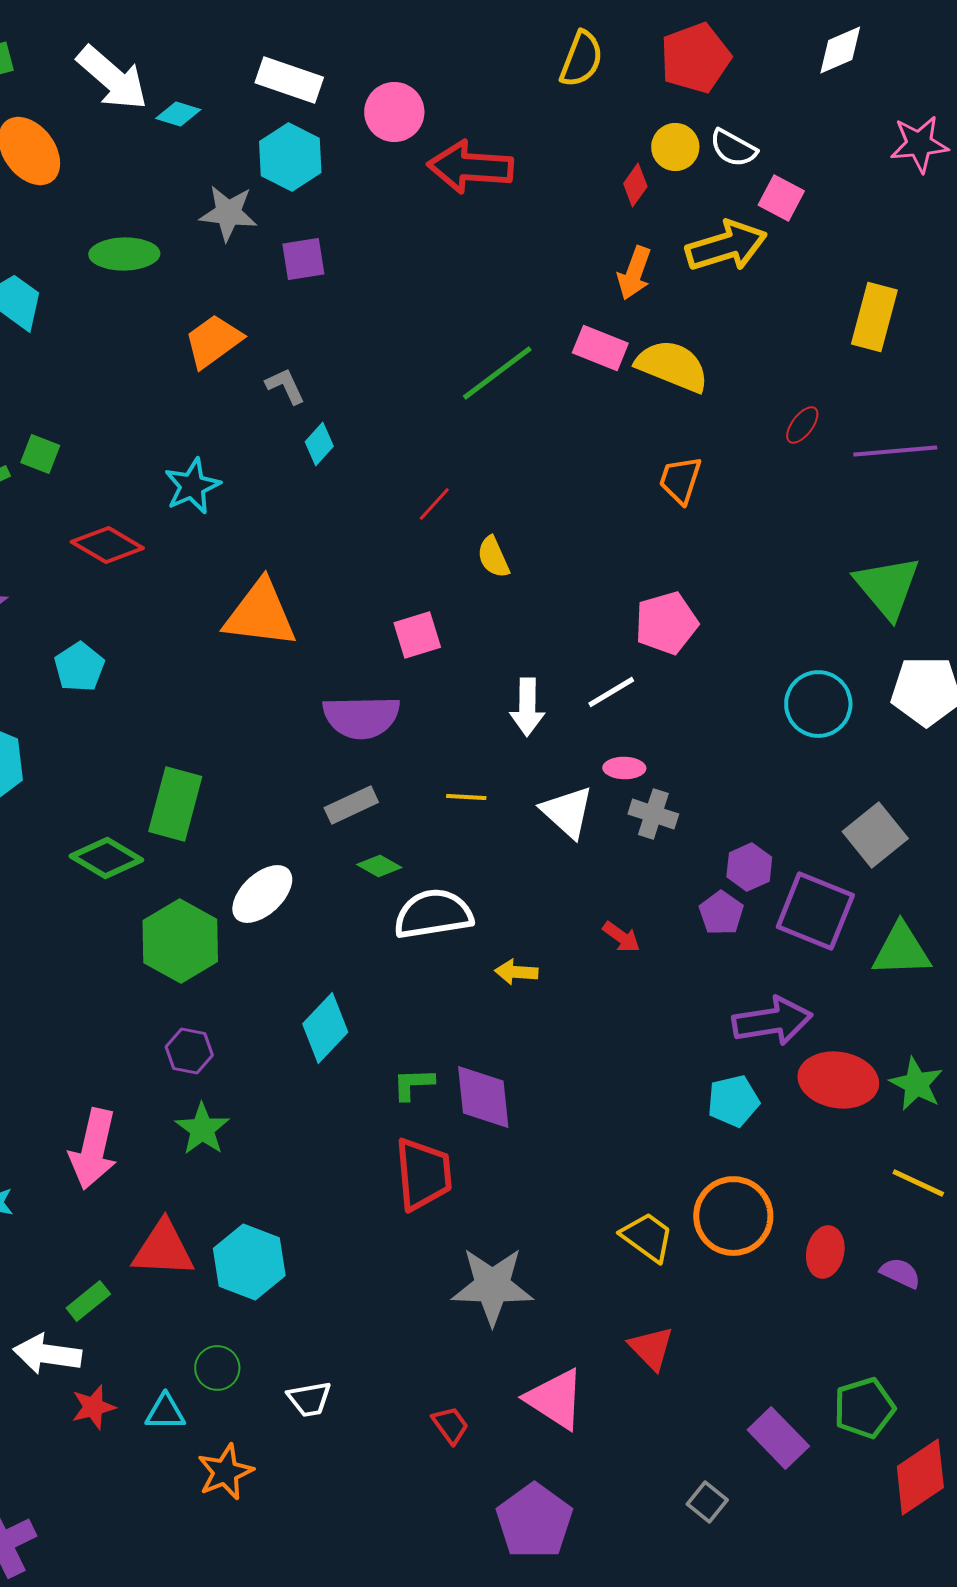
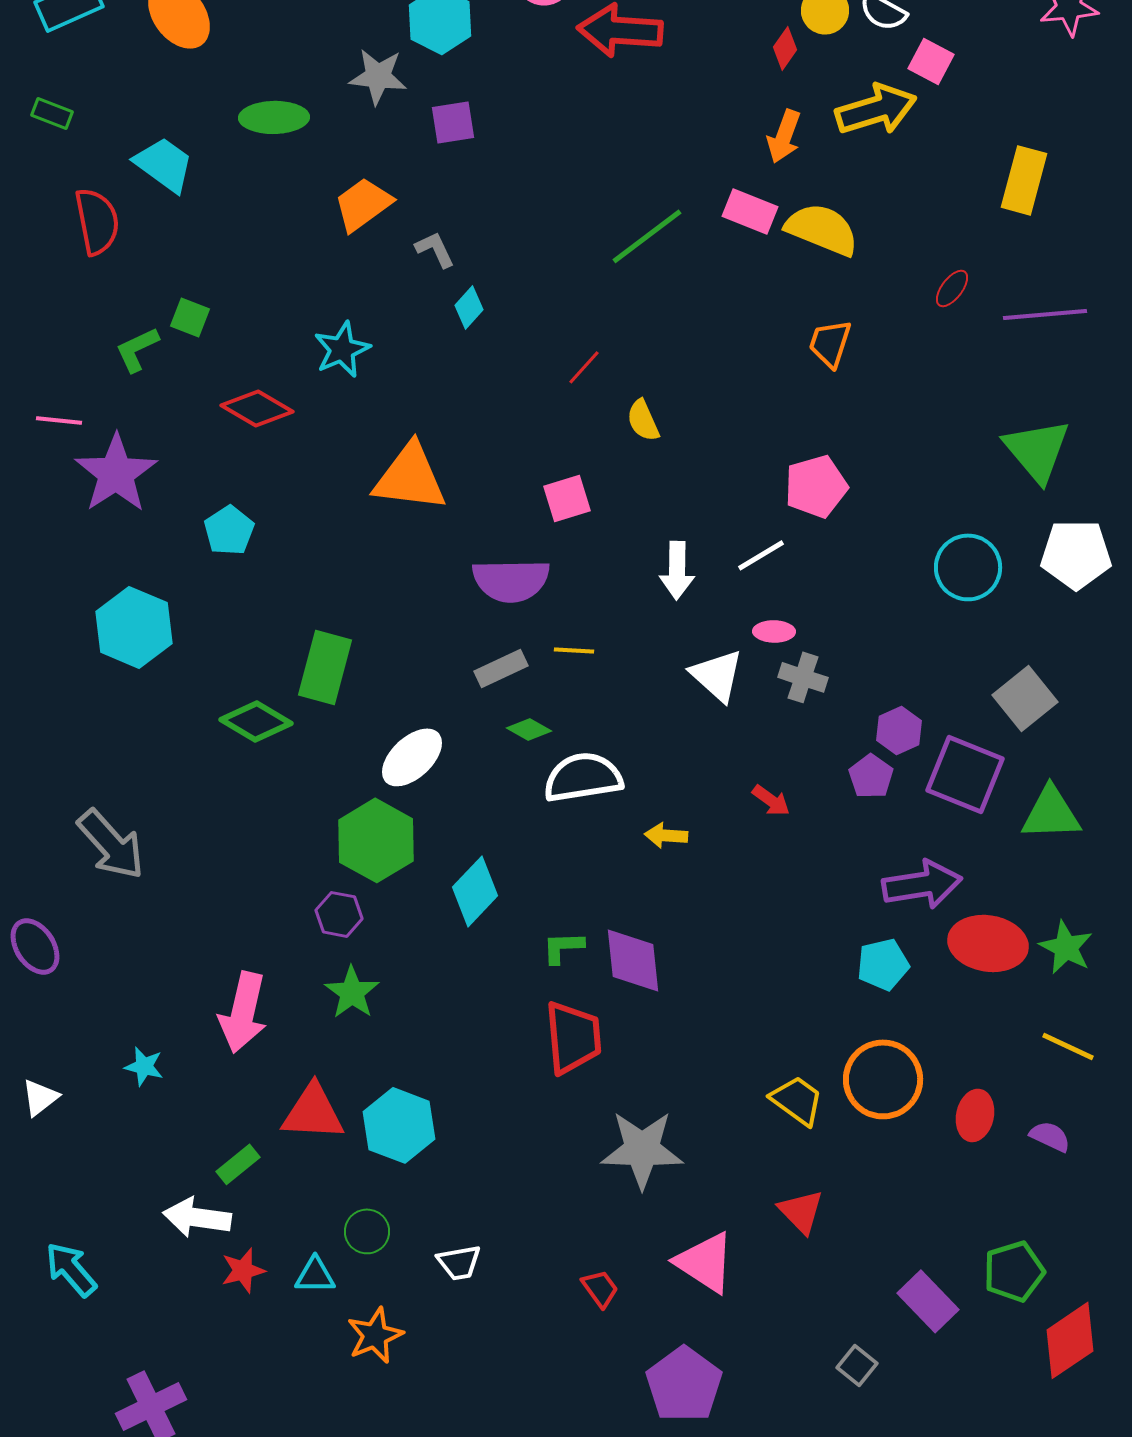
yellow line: (466, 797) -> (574, 650), moved
green hexagon: (180, 941) -> (376, 840), moved

